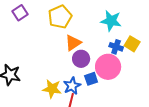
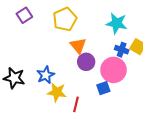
orange triangle: (73, 43) -> (78, 46), turned -36
blue square: (91, 79) -> (103, 88), moved
blue star: (72, 86) -> (46, 75), moved

